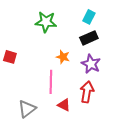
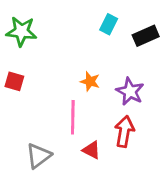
cyan rectangle: (89, 17) -> (109, 24), moved
green star: (46, 22) -> (21, 31), moved
black rectangle: (89, 38) -> (146, 36), moved

